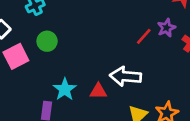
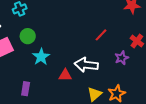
purple star: (166, 28) -> (122, 58), moved
cyan star: (65, 89) -> (41, 57), moved

